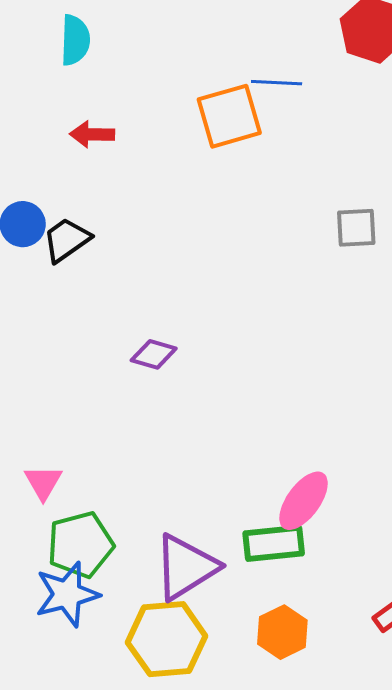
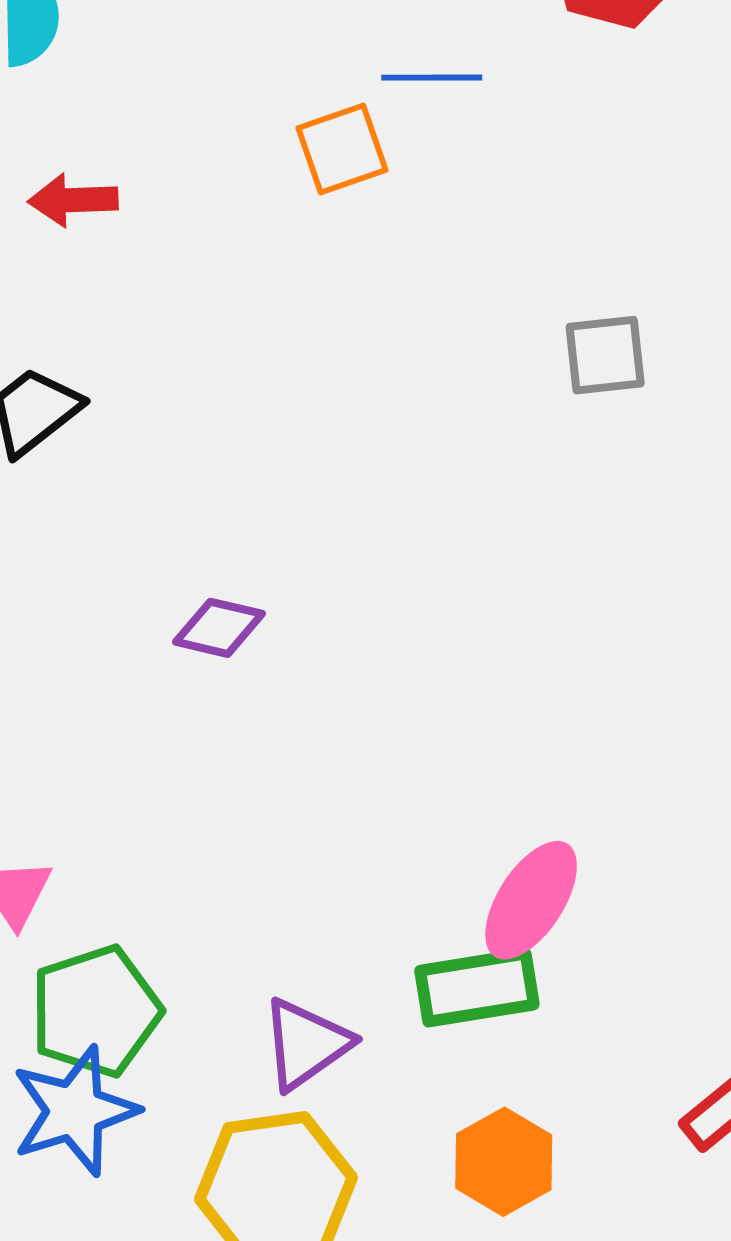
orange square: (229, 116) -> (342, 149), size x0.7
purple triangle: (186, 567) -> (306, 1044), size x0.7

